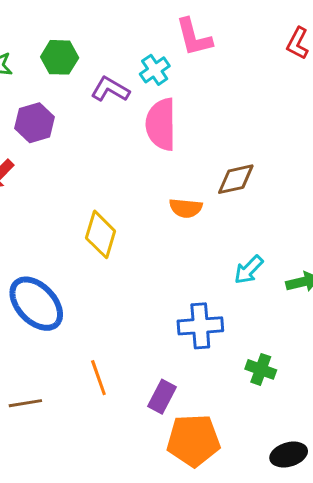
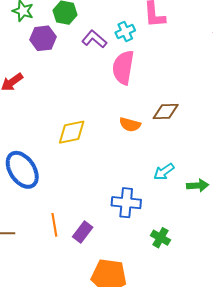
purple hexagon: (35, 123) -> (43, 38), moved
yellow diamond: (101, 234) -> (72, 132), turned 52
purple rectangle: (162, 397) -> (83, 232), moved

